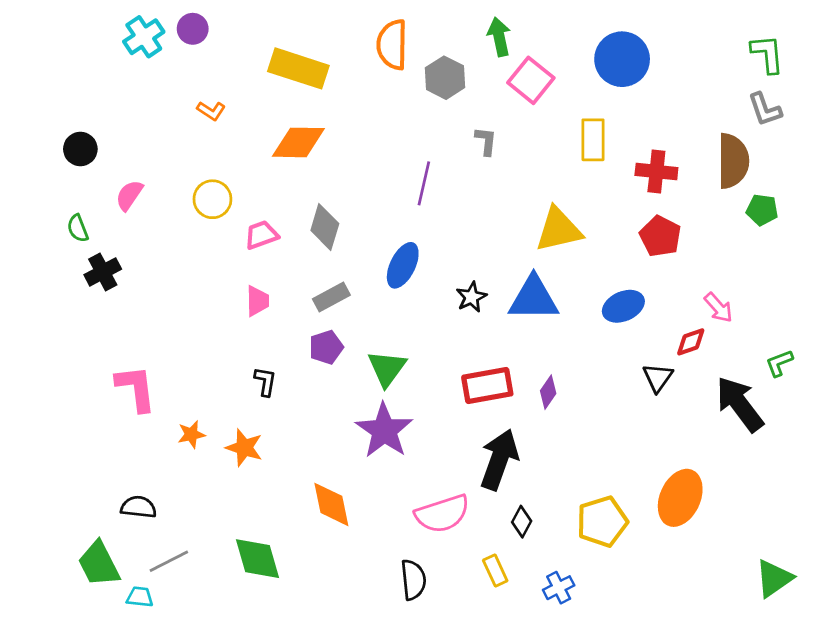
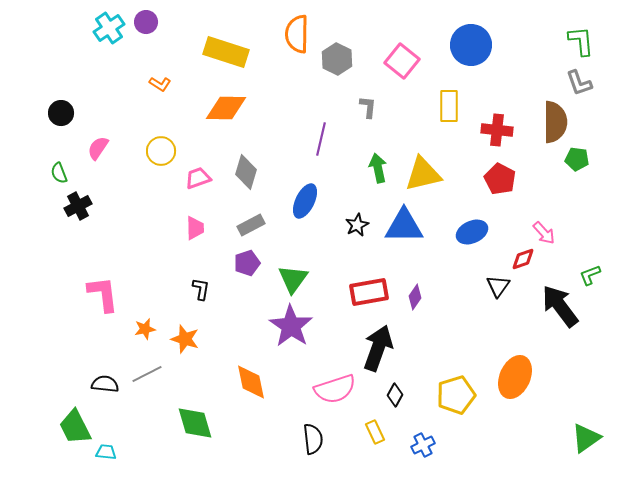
green arrow: (499, 37) -> (378, 168), moved
gray line: (169, 561) -> (147, 374), moved

